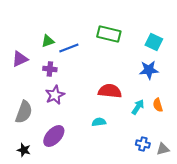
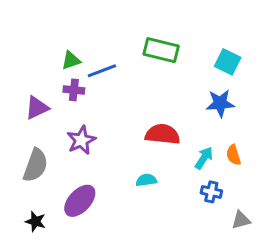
purple triangle: (20, 59) -> (37, 108), moved
purple cross: (50, 69) -> (74, 90), moved
blue cross: (143, 144) -> (211, 192), moved

